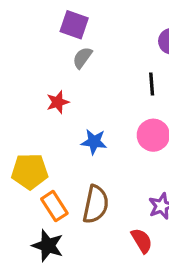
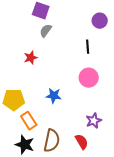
blue star: (94, 142) -> (54, 96), moved
brown semicircle: (96, 204) -> (52, 141), moved

